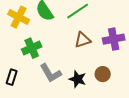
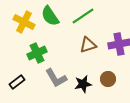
black rectangle: (12, 77) -> (17, 82), turned 35
black star: (78, 79) -> (83, 84), turned -30

